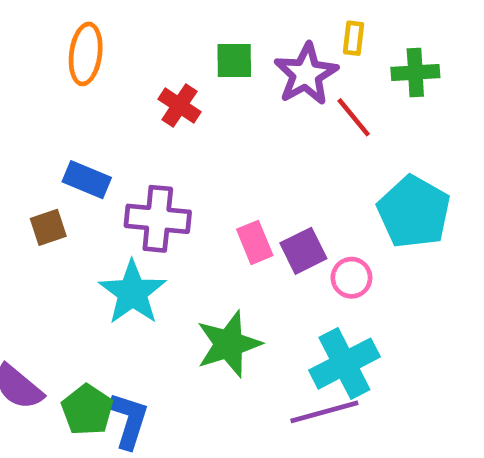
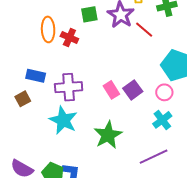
orange ellipse: (86, 54) -> (48, 29), moved
pink circle: (351, 278) -> (164, 92), moved
cyan cross: (344, 364) -> (162, 120), moved, size x0.7

